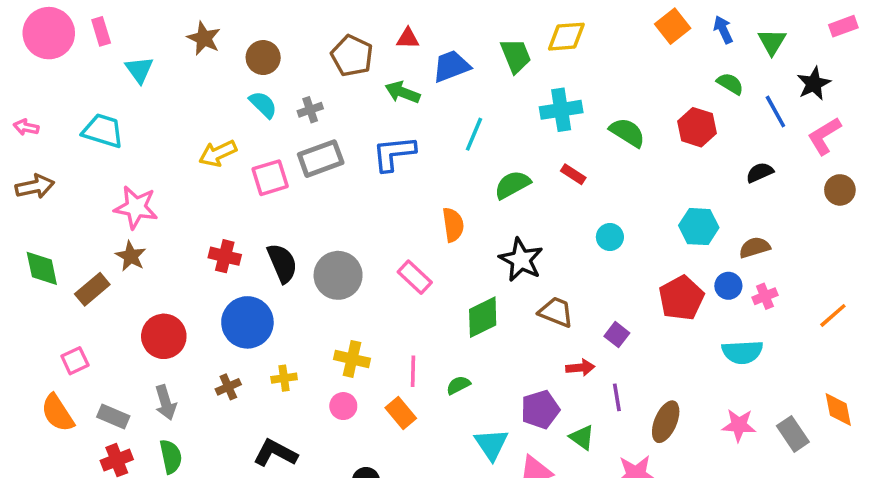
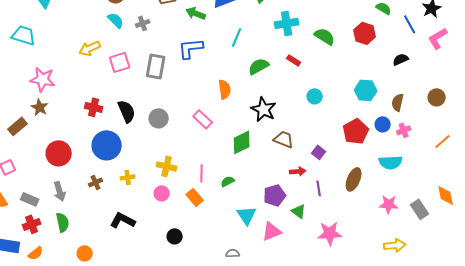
gray rectangle: (321, 159) -> (156, 66), moved, turned -60
brown circle: (840, 190) -> (437, 97), moved
brown semicircle: (755, 247) -> (398, 102), turned -60
gray circle: (338, 275) -> (159, 118), size x0.7
brown ellipse: (666, 422) -> (354, 179), moved

